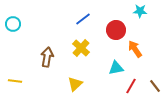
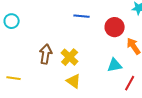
blue line: (83, 19) -> (82, 16), turned 42
yellow cross: (81, 48) -> (70, 57), moved
yellow triangle: (75, 84) -> (74, 81), turned -42

